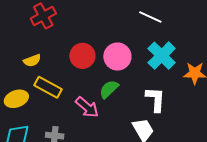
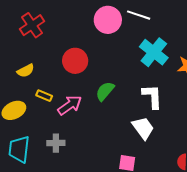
pink circle: (117, 57) -> (108, 20), moved
yellow rectangle: (48, 87) -> (44, 96), size x0.6
pink arrow: (87, 107) -> (70, 105), moved, turned -70

